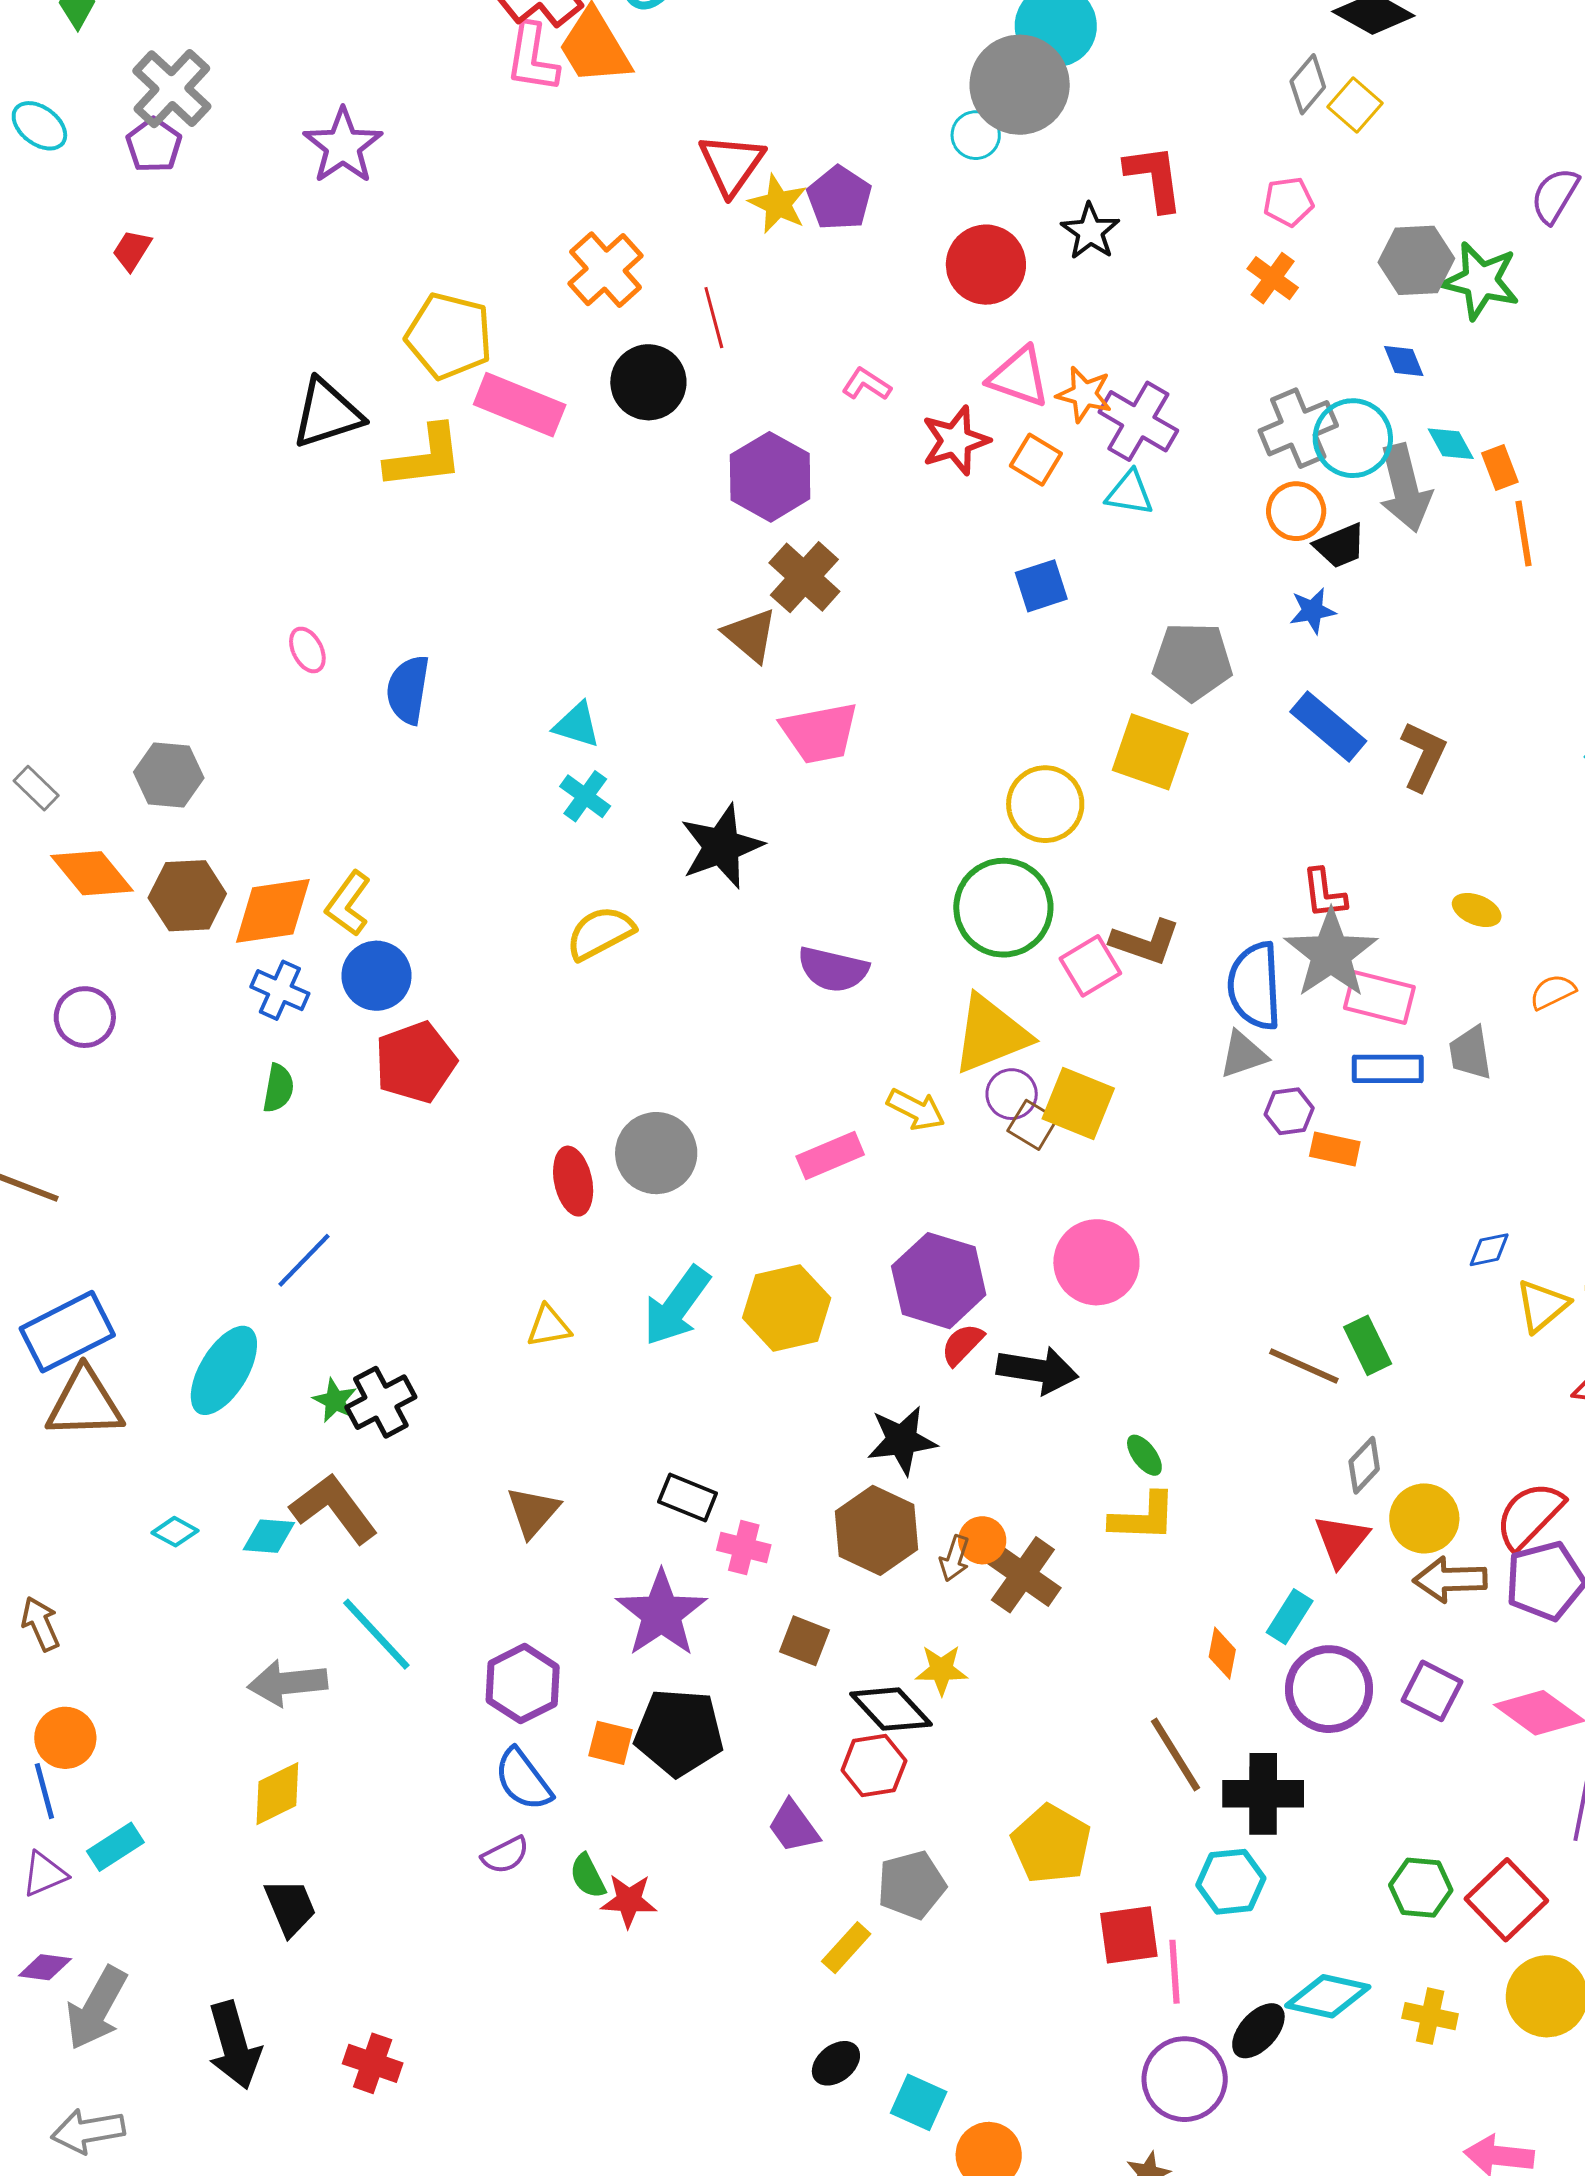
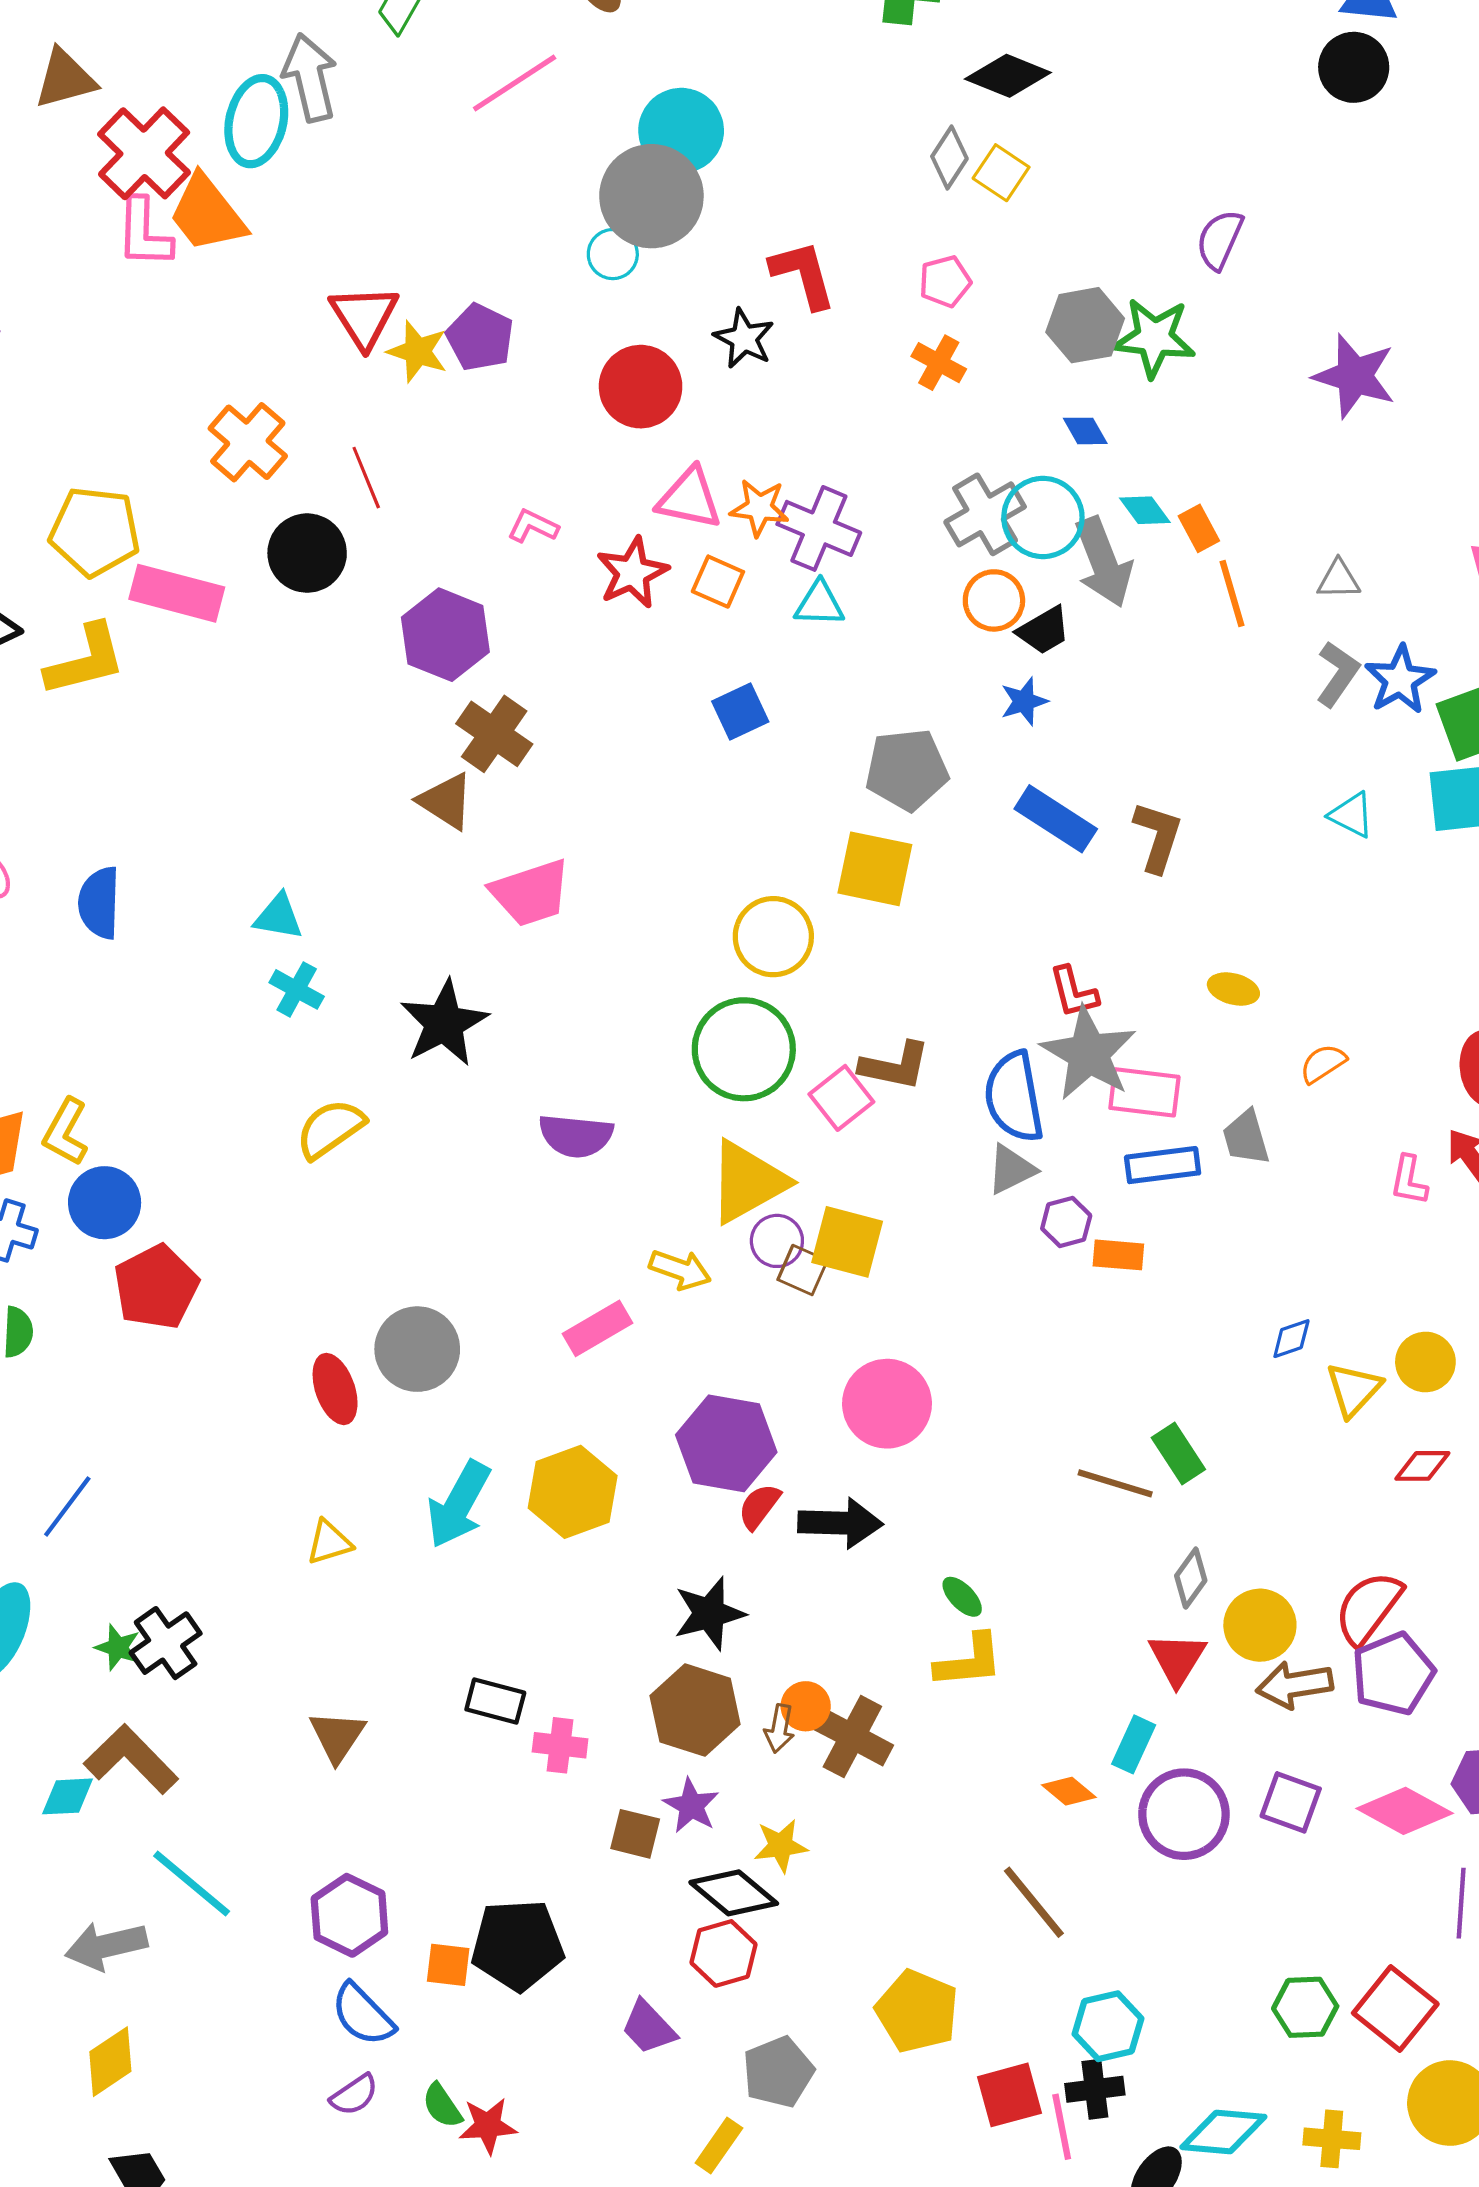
purple star: (661, 1614) -> (691, 1806), moved, size x0.6
orange diamond: (1222, 1653) -> (1069, 1791), turned -54
black cross: (1263, 1794) -> (1095, 2089), moved, size x0.7

